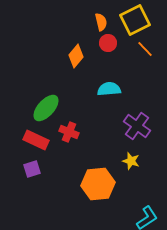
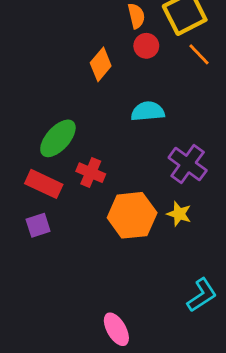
orange hexagon: (98, 184) -> (132, 215), moved

